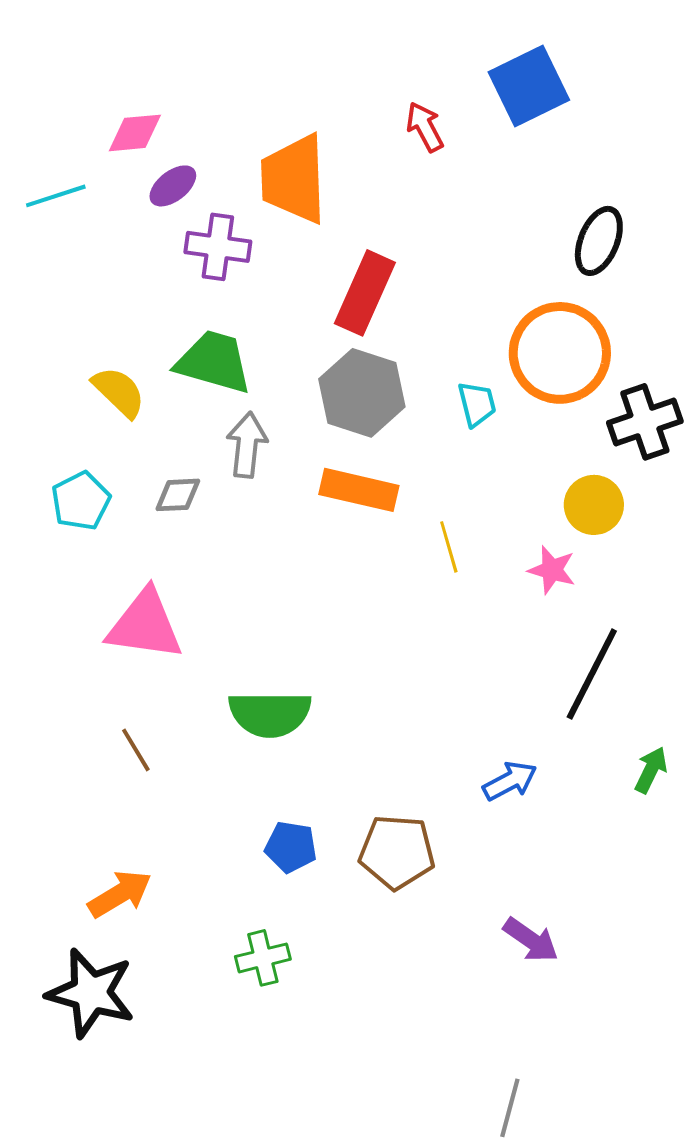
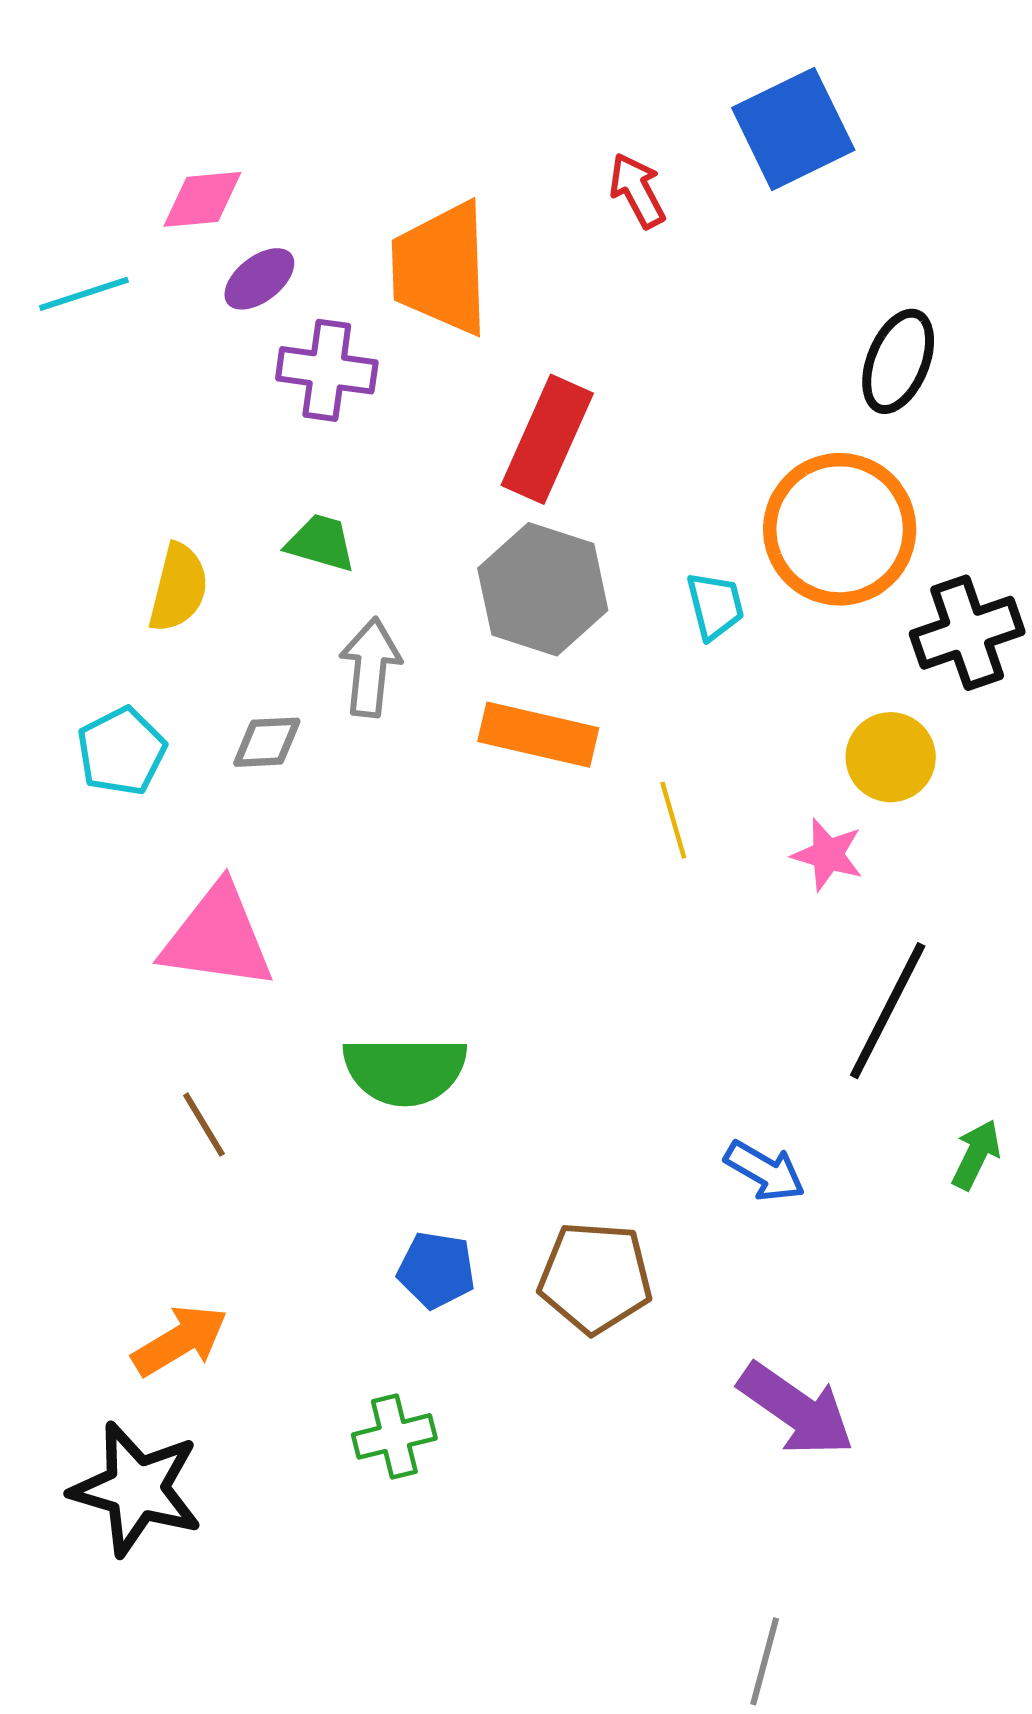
green trapezoid: (214, 362) -> (321, 543), size x0.6
yellow semicircle: (119, 392) -> (178, 588), turned 60
blue arrow: (510, 781) -> (765, 1171), turned 58
purple arrow: (531, 940) -> (796, 1409), size x1.4

